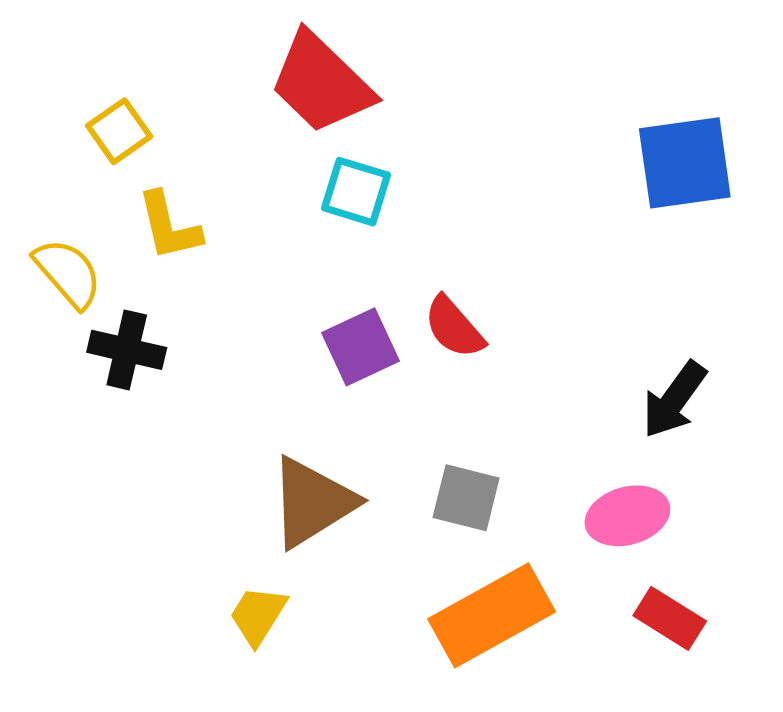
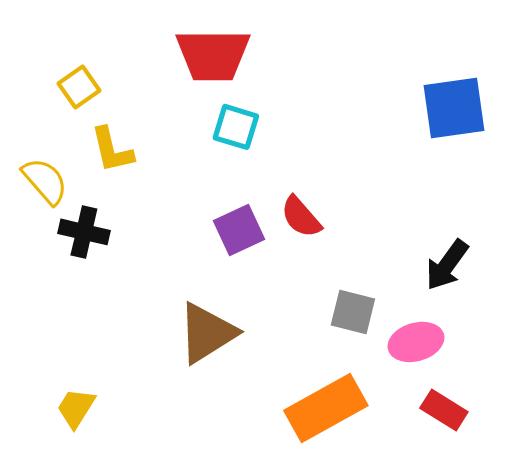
red trapezoid: (321, 83) -> (213, 55), turned -44
gray square: (466, 498) -> (353, 312), moved
yellow trapezoid: (258, 615) -> (76, 408), moved

